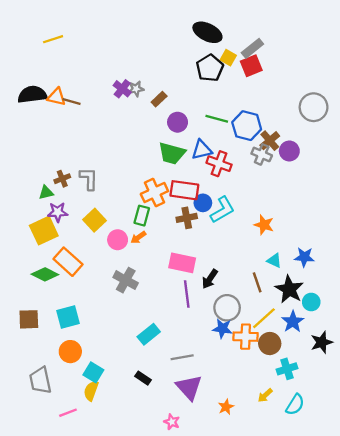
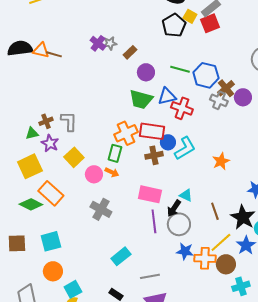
purple star: (58, 212) -> (50, 143), moved, turned 30
orange star: (264, 225) -> (221, 161), turned 30
orange arrow: (138, 237) -> (112, 172), turned -120
cyan triangle: (274, 261) -> (186, 195), moved
gray circle: (227, 308) -> (179, 224), moved
cyan square: (93, 372) -> (73, 289), turned 30

